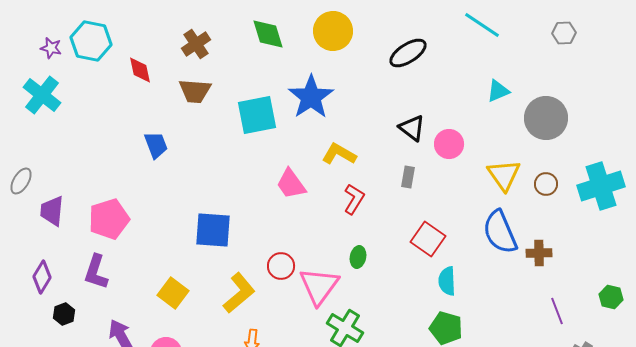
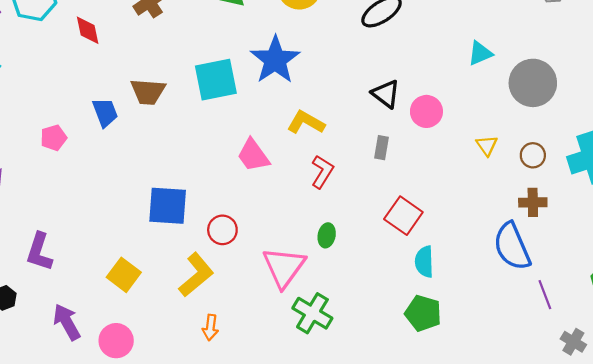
brown trapezoid: (195, 91) -> (148, 92), moved
yellow triangle: (504, 175) -> (487, 145), size x0.6
pink pentagon: (109, 219) -> (54, 138), moved, size x0.6
blue semicircle: (500, 232) -> (512, 246), moved
brown cross: (539, 253) -> (533, 202), moved
red circle: (281, 266) -> (222, 230), moved

